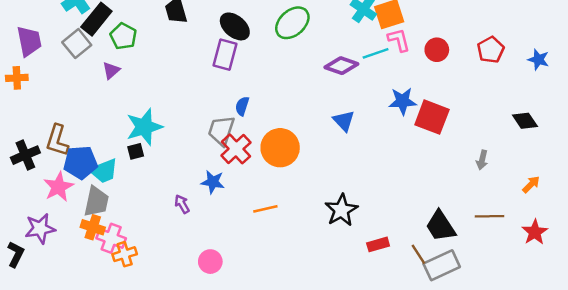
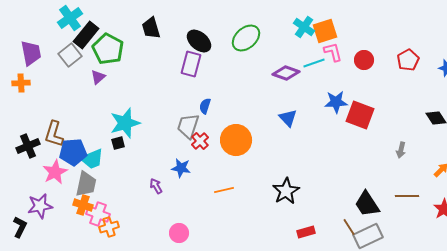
green pentagon: (123, 36) -> (108, 49), size x1.4
red cross: (236, 149) -> (200, 141), size x0.7
red rectangle: (378, 244) -> (306, 232), moved

